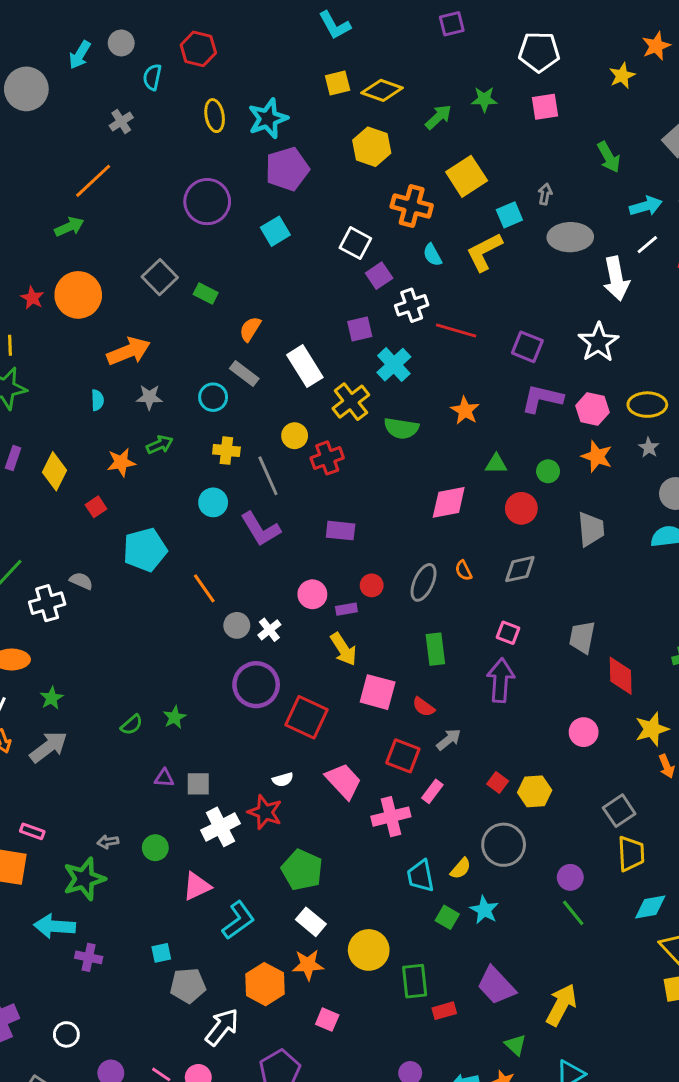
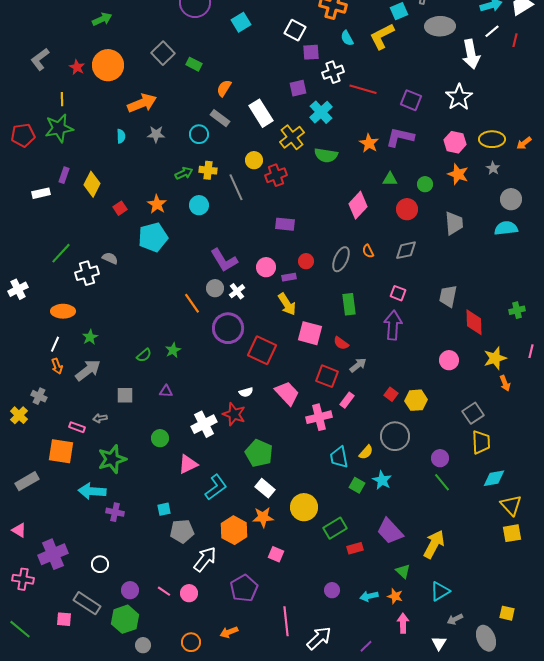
purple square: (379, 276) -> (311, 52), turned 30
purple L-shape: (542, 399) -> (400, 137), moved
green arrow: (160, 445) -> (184, 173), moved
orange star: (121, 462) -> (157, 204), moved, turned -30
pink diamond: (449, 502) -> (358, 205), turned -36
purple L-shape: (261, 529) -> (224, 260), moved
orange line: (204, 588) -> (192, 303), moved
gray square: (198, 784) -> (125, 395), moved
gray arrow: (108, 842) -> (100, 418), moved
green rectangle: (415, 981) -> (335, 528), turned 65

